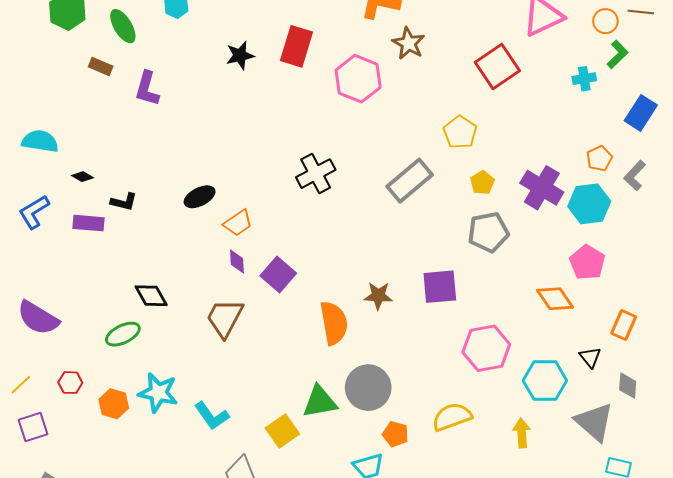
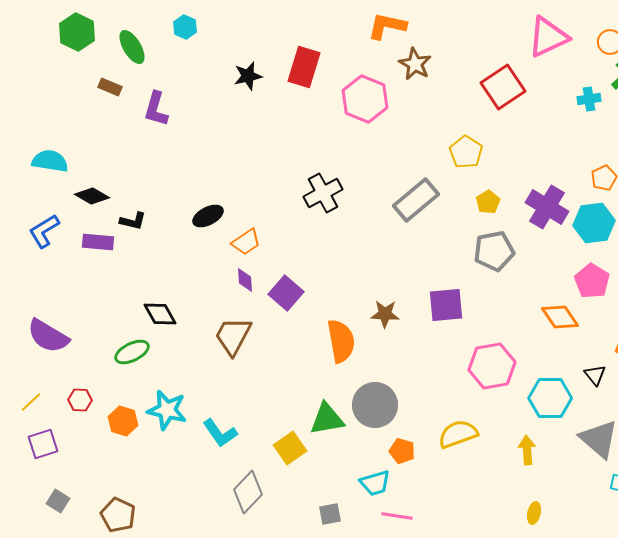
black diamond: (82, 177) -> (92, 196), size x1.6

